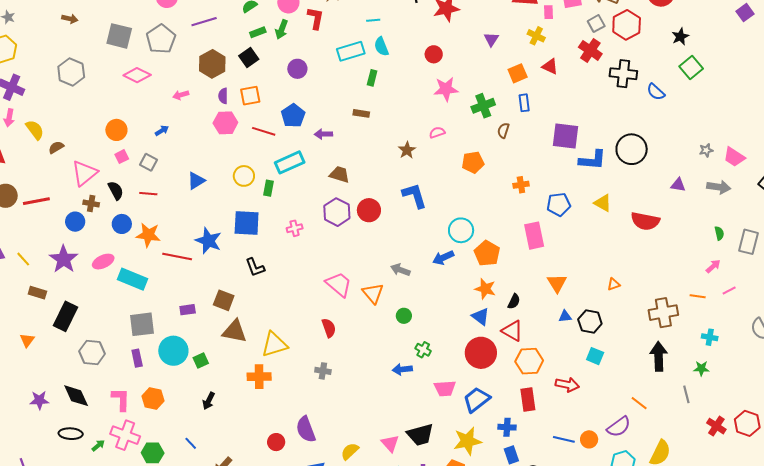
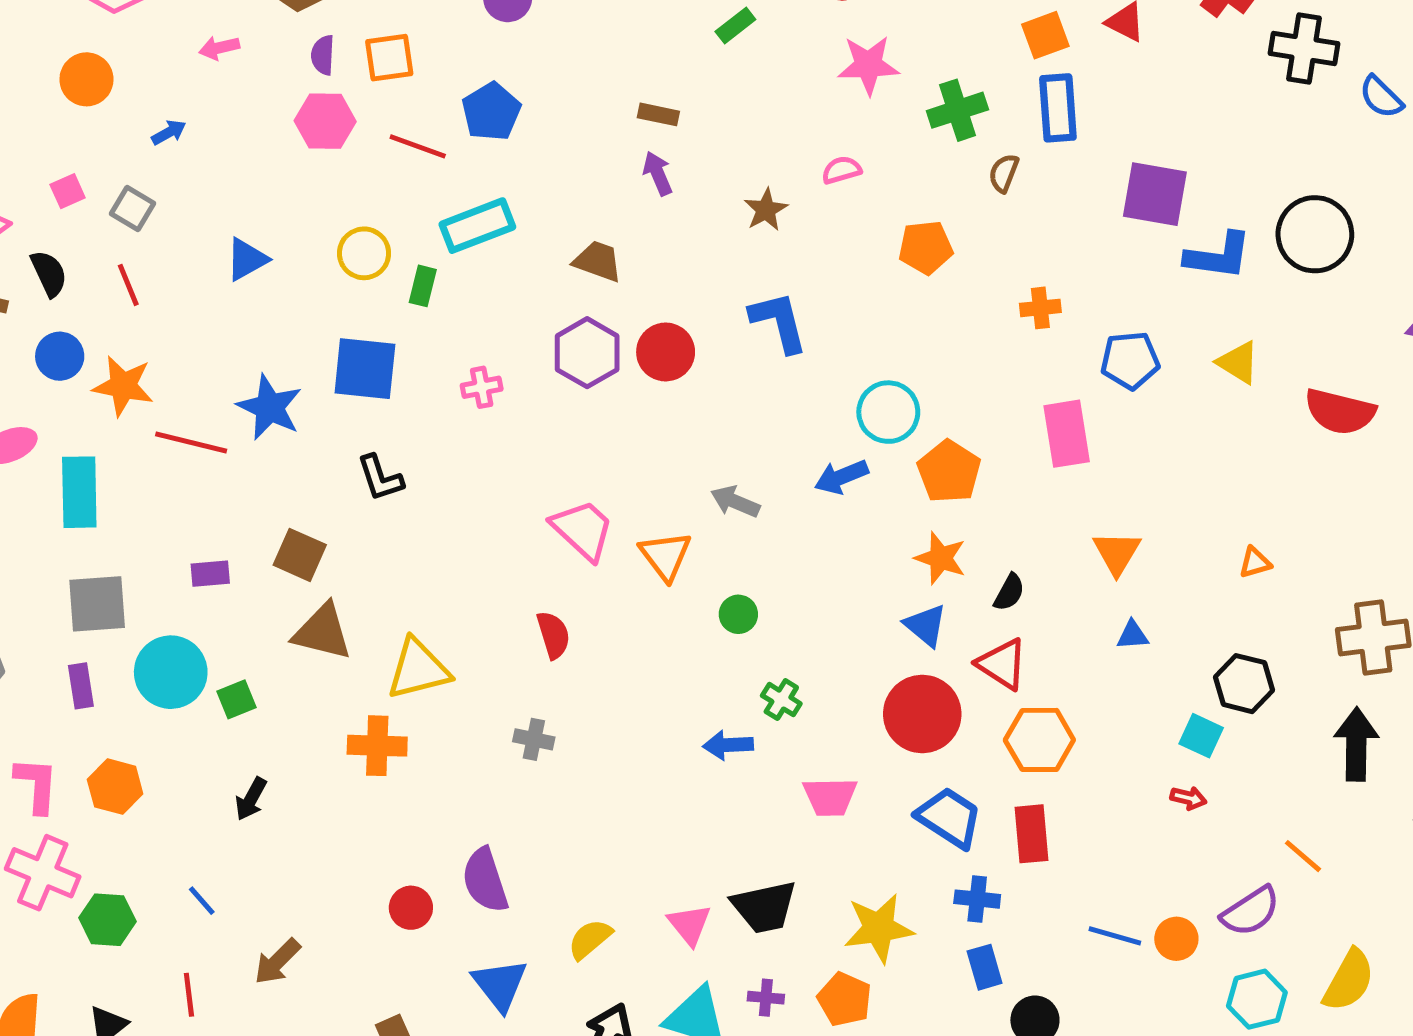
green rectangle: (372, 78) -> (735, 25), moved, turned 35
blue rectangle: (524, 103) -> (1058, 108), size x1.5
orange circle: (116, 130) -> (86, 79), moved
purple arrow: (323, 134) -> (658, 173), moved, turned 66
red line: (148, 194) -> (128, 285), turned 60
cyan rectangle: (133, 279) -> (79, 492), turned 64
black hexagon: (590, 321) -> (1244, 684), moved
red arrow: (567, 385) -> (1188, 798), moved, size x0.6
blue trapezoid: (476, 400) -> (949, 818), moved, turned 68

